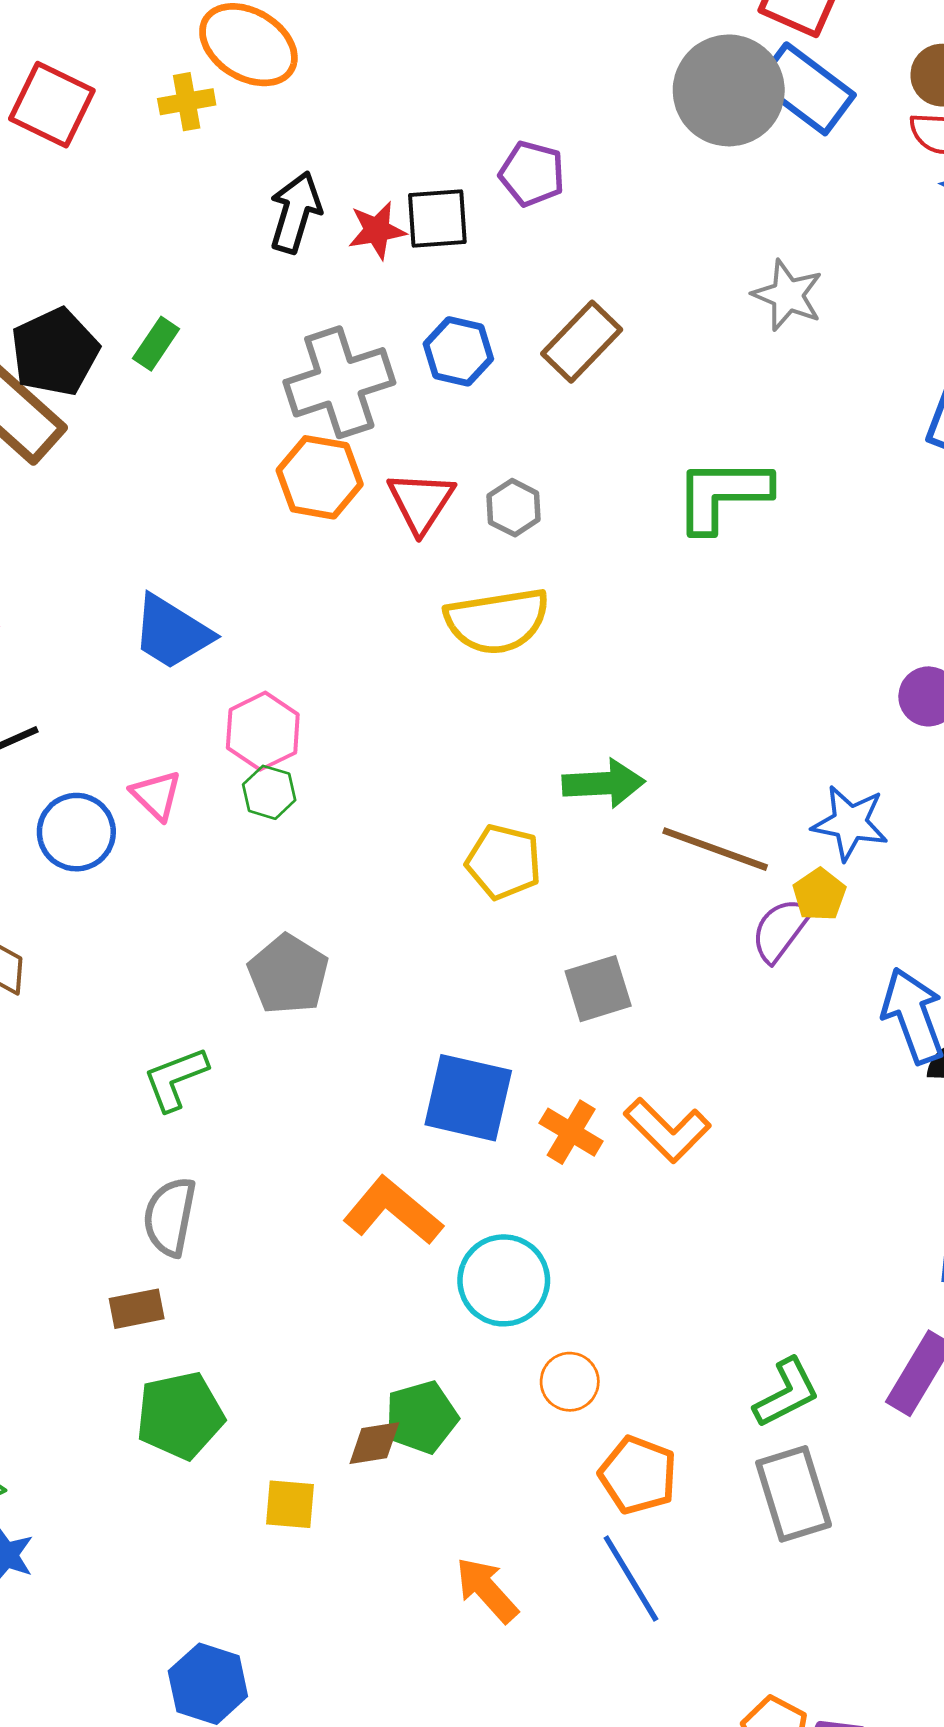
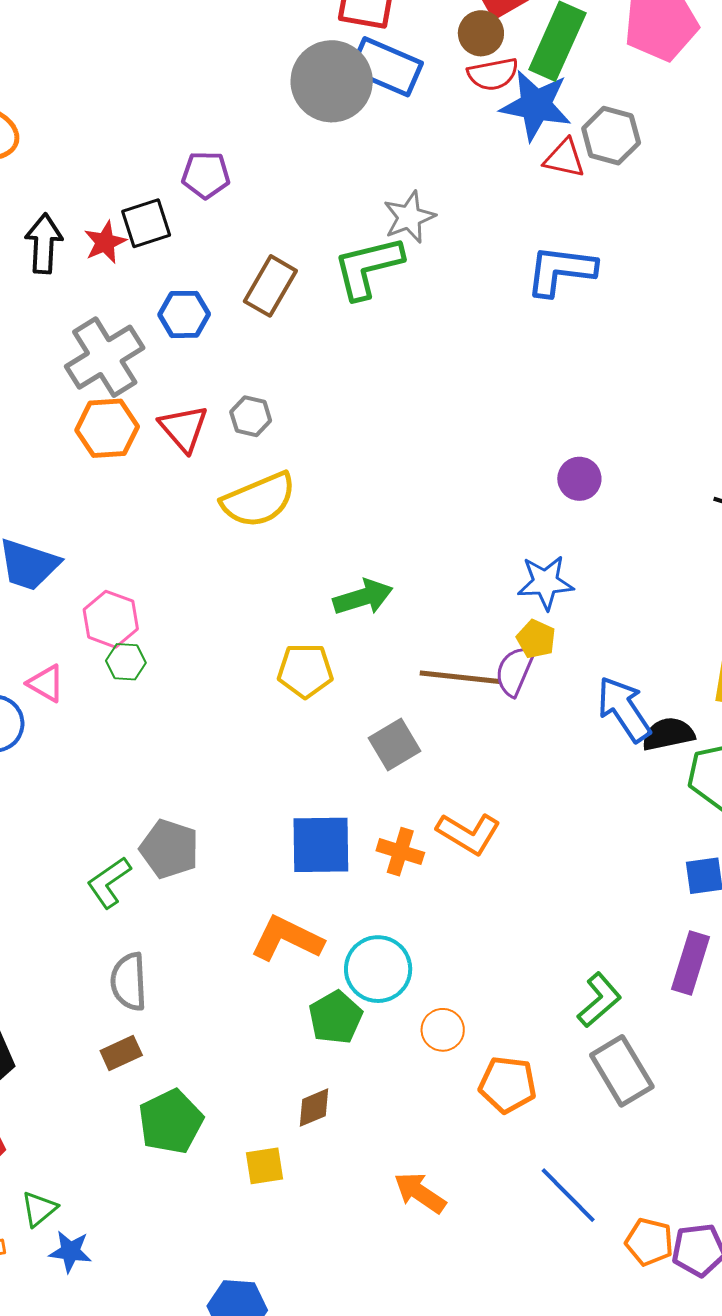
gray star: (788, 295) -> (409, 217), turned -30
green L-shape: (722, 494) -> (368, 267), moved
brown line: (715, 849) -> (460, 677), moved
gray pentagon: (288, 974) -> (169, 849), moved
green pentagon: (421, 1417) -> (335, 1017), moved
blue line: (631, 1578) -> (568, 1195), moved

